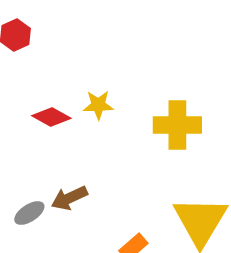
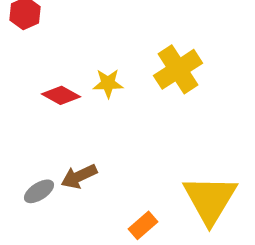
yellow cross: (177, 125) -> (178, 69), moved, turned -33

